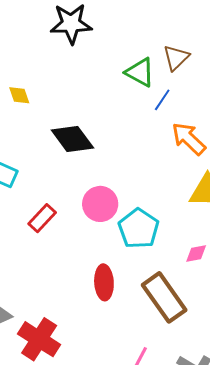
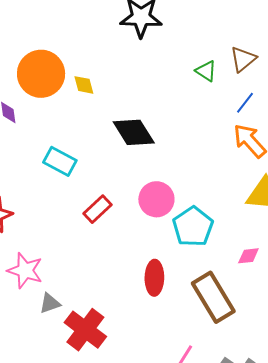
green triangle: (140, 72) -> (206, 71), size x0.7
blue line: (162, 100) -> (245, 103), moved

